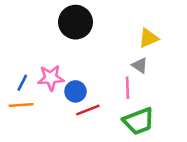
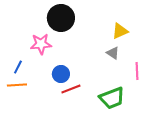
pink star: (51, 78) -> (41, 44), moved
pink line: (127, 88) -> (137, 71), moved

